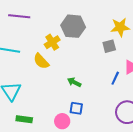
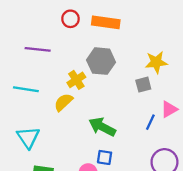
yellow semicircle: (41, 61) -> (63, 102), turned 90
green arrow: (74, 82) -> (102, 127), size x1.6

